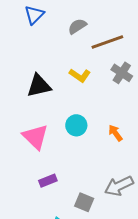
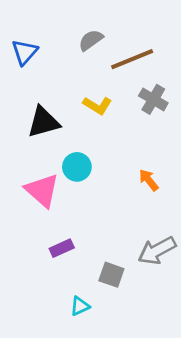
blue triangle: (34, 15) -> (25, 52), moved
cyan circle: (76, 125) -> (77, 167), moved

